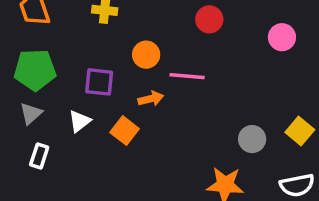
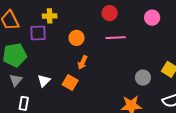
pink line: (187, 76) -> (116, 38), moved
purple square: (99, 82) -> (38, 33), moved
orange arrow: (151, 99) -> (83, 62), turned 136

